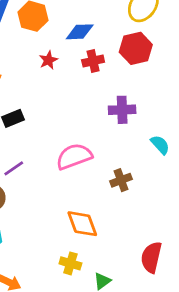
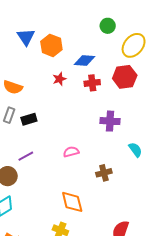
pink semicircle: (74, 156) -> (71, 152), size x0.6

